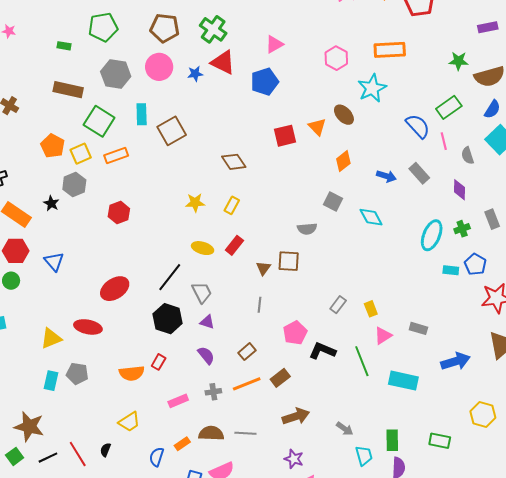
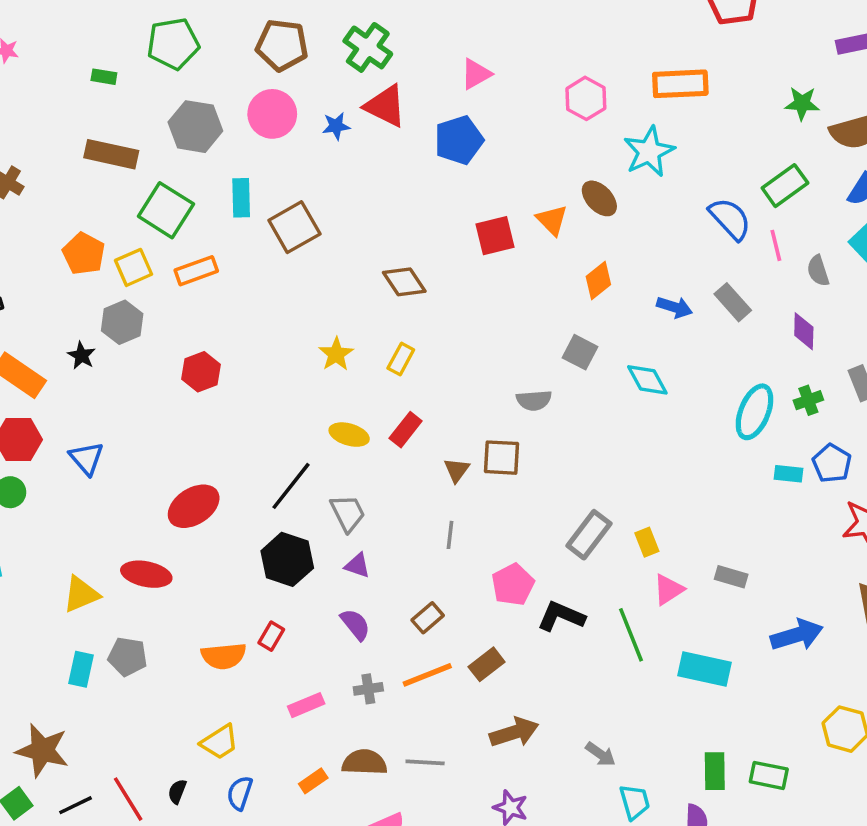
yellow star: (195, 203) -> (336, 354), turned -30
gray rectangle: (338, 305) -> (589, 535), size x1.5
green rectangle: (392, 440) -> (715, 771), moved
blue semicircle: (157, 457) -> (240, 793), moved

